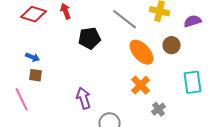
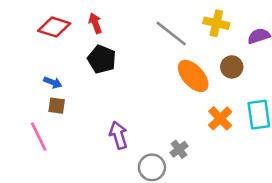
black pentagon: (90, 38) -> (102, 59), moved, turned 30
orange cross: (141, 85) -> (220, 118), moved
gray cross: (159, 109) -> (179, 149), moved

